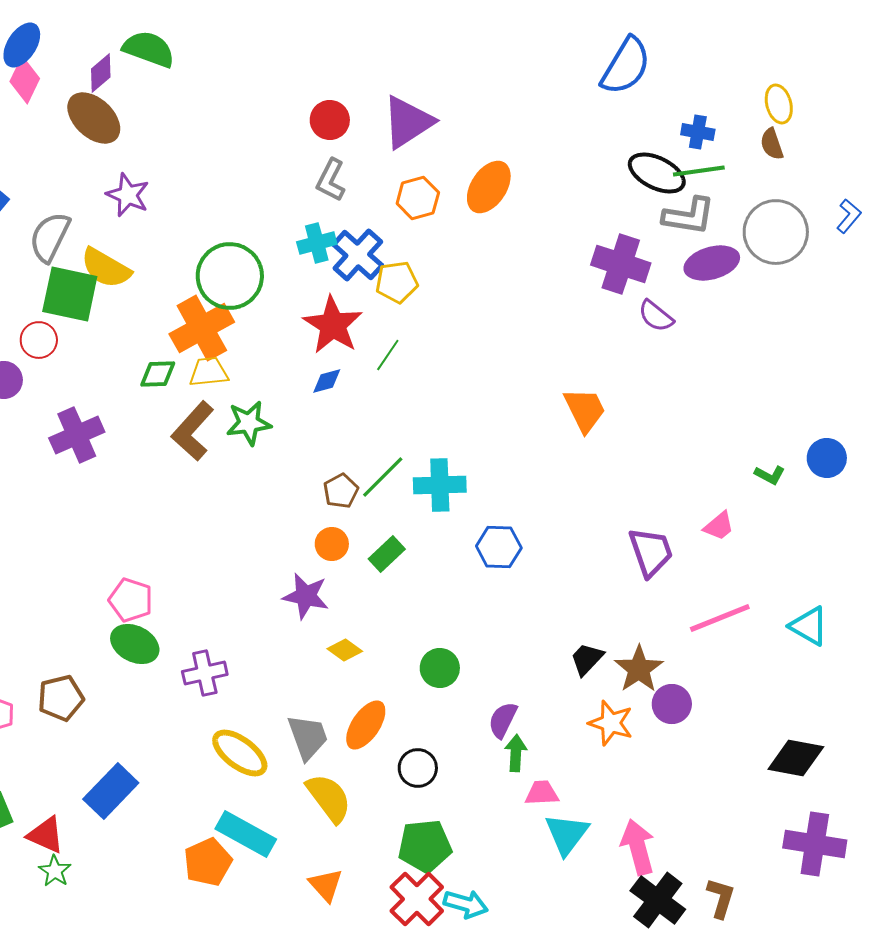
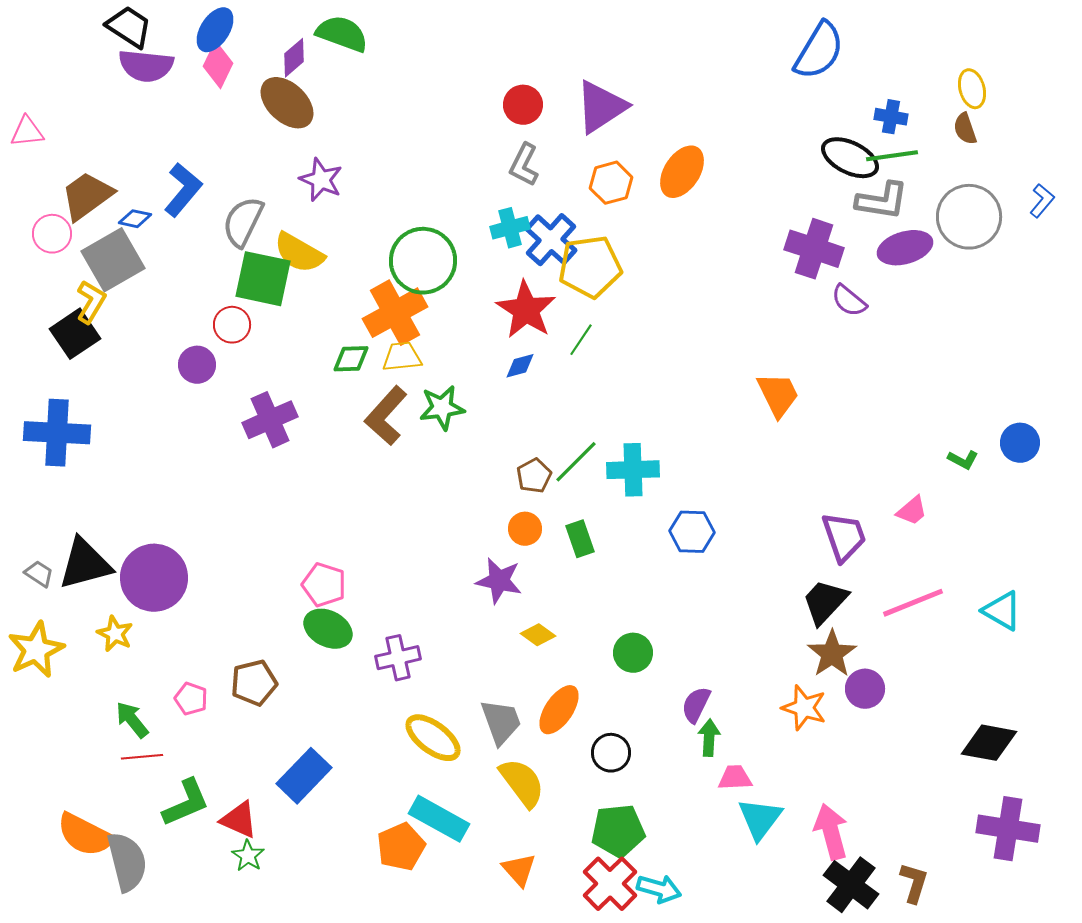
yellow pentagon: (397, 282) -> (590, 267), size x1.5
green rectangle: (387, 554) -> (580, 539), turned -66
black trapezoid: (587, 659) -> (825, 602), moved, size x1.4

